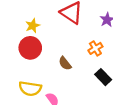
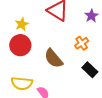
brown semicircle: (65, 63) -> (54, 58), size x1.5

